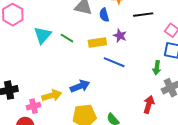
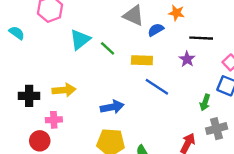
blue semicircle: (104, 15) -> (156, 30), turned 64
purple star: (120, 36) -> (187, 59), moved
yellow arrow: (52, 96) -> (64, 90), moved

